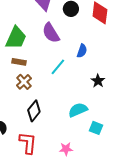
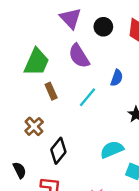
brown rectangle: (19, 62) -> (51, 91), moved, turned 56
brown cross: (24, 82) -> (34, 126), moved

